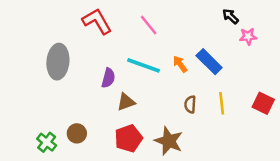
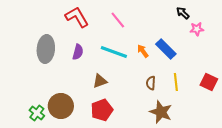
purple semicircle: (108, 78) -> (78, 52), moved
brown circle: (77, 133) -> (61, 106), size x1.6
brown star: (169, 141) -> (161, 112), moved

